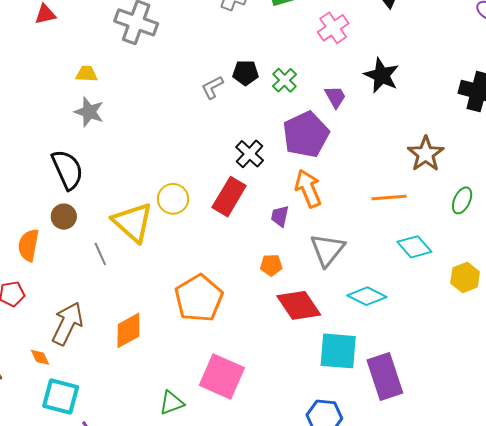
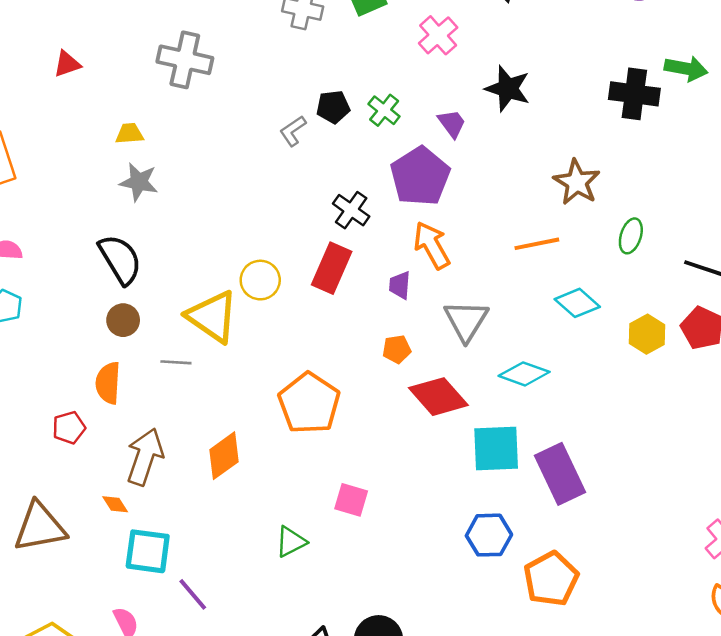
orange semicircle: (28, 245) -> (108, 383), moved
gray line: (100, 254) -> (176, 362), turned -55
pink square: (222, 376) -> (351, 500), size x0.6

